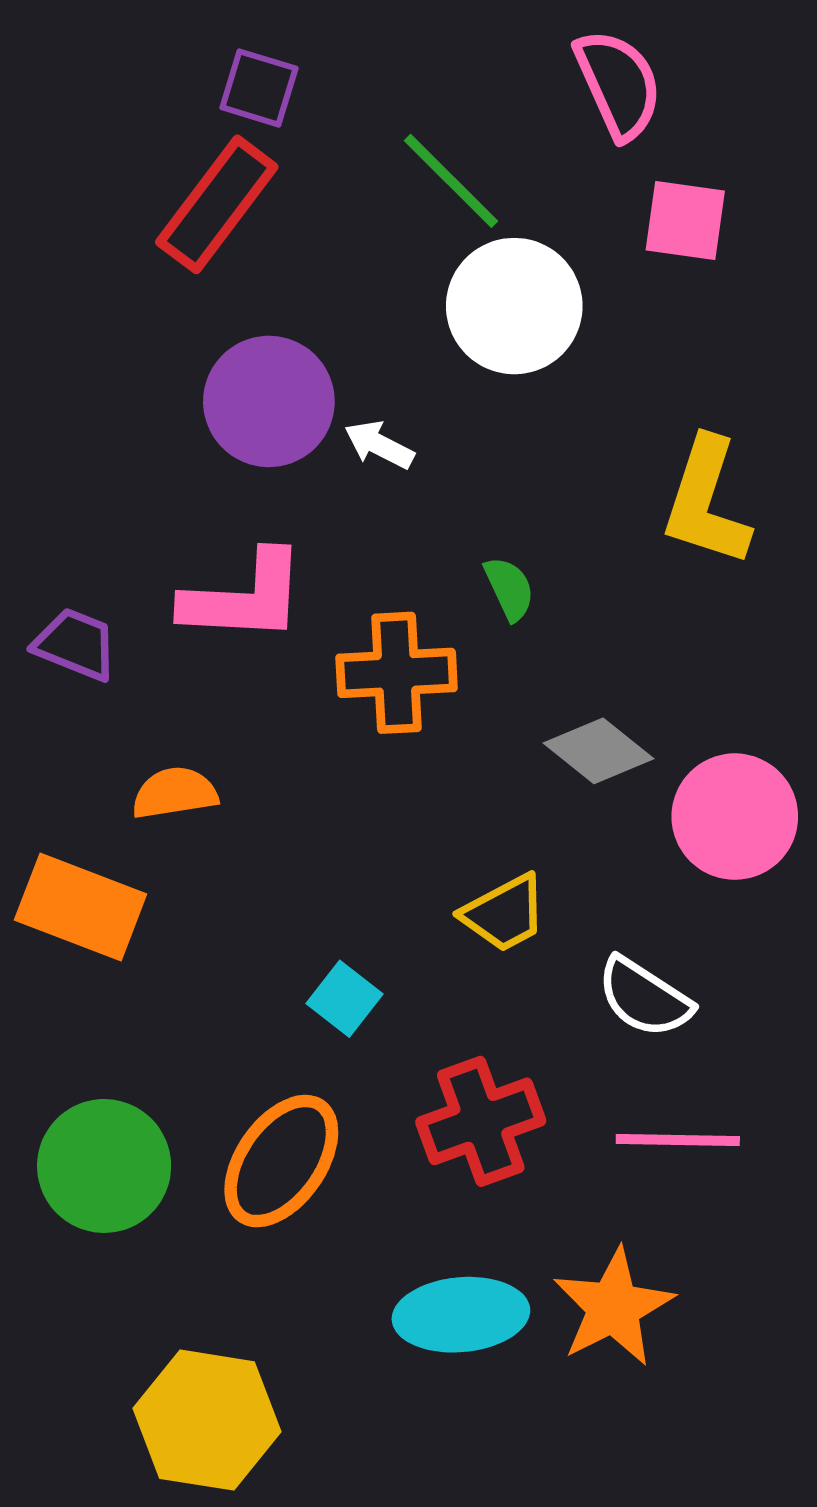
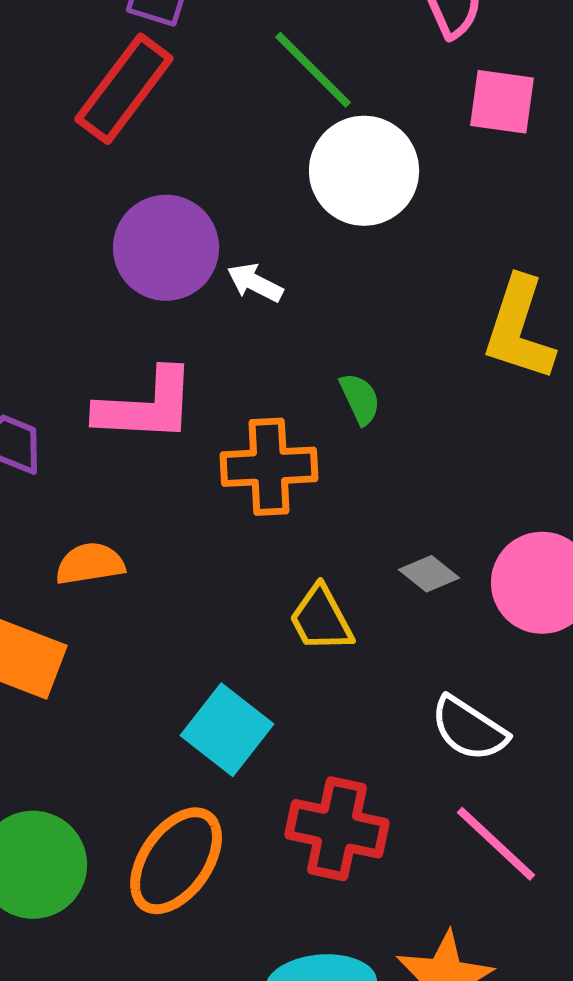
gray diamond: (598, 751) -> (429, 574), moved, size x0.7
yellow trapezoid: (504, 913) -> (321, 619), moved, turned 90
cyan square: (344, 999) -> (227, 730), size x1.5
red cross: (481, 1121) -> (337, 829), turned 32
pink line: (678, 1140) -> (496, 844), turned 42

